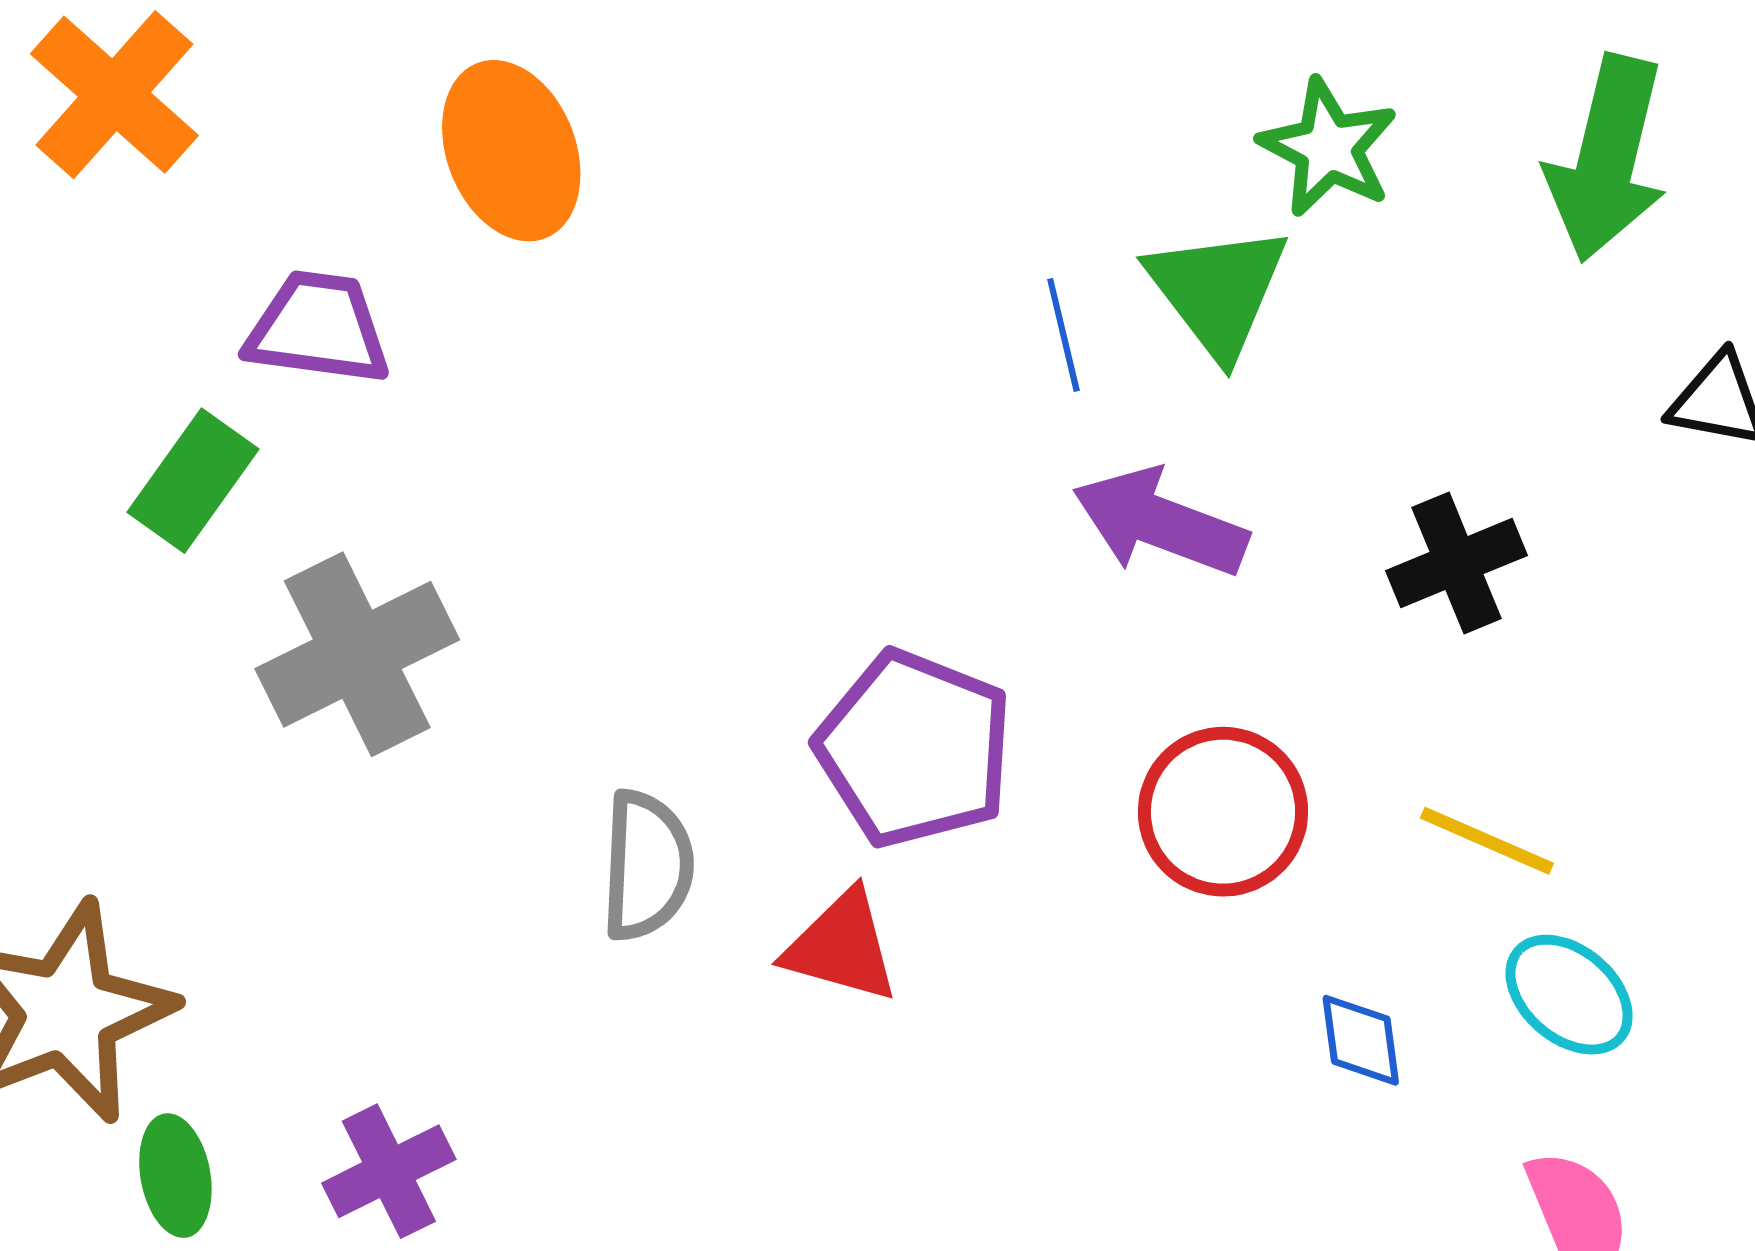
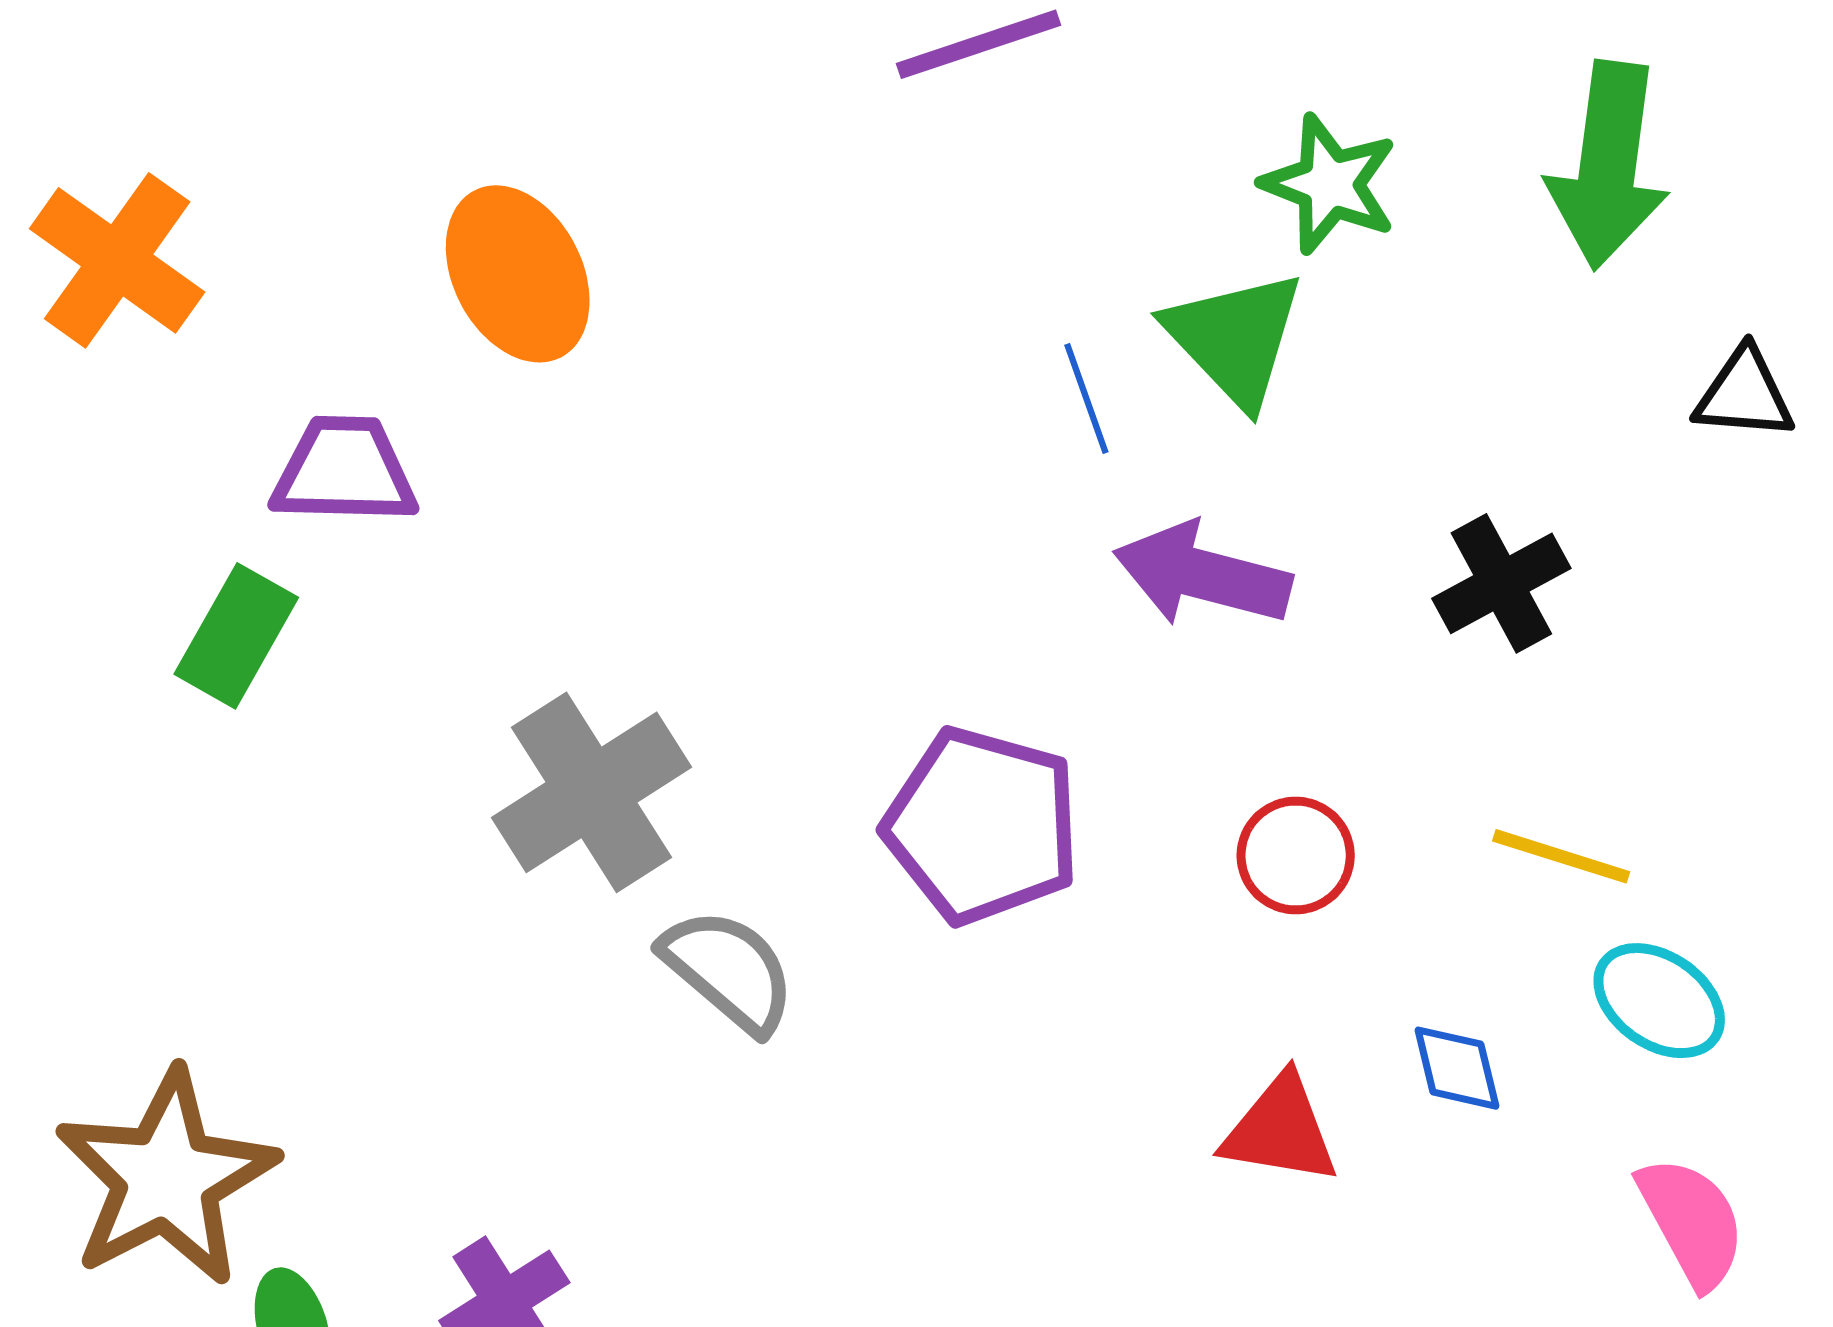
gray cross: (357, 654) -> (591, 792), moved
red circle: (1223, 812) -> (1296, 856), size x0.7
gray semicircle: (647, 866) -> (729, 970), turned -46
red triangle: (841, 947) -> (1280, 1130), moved

